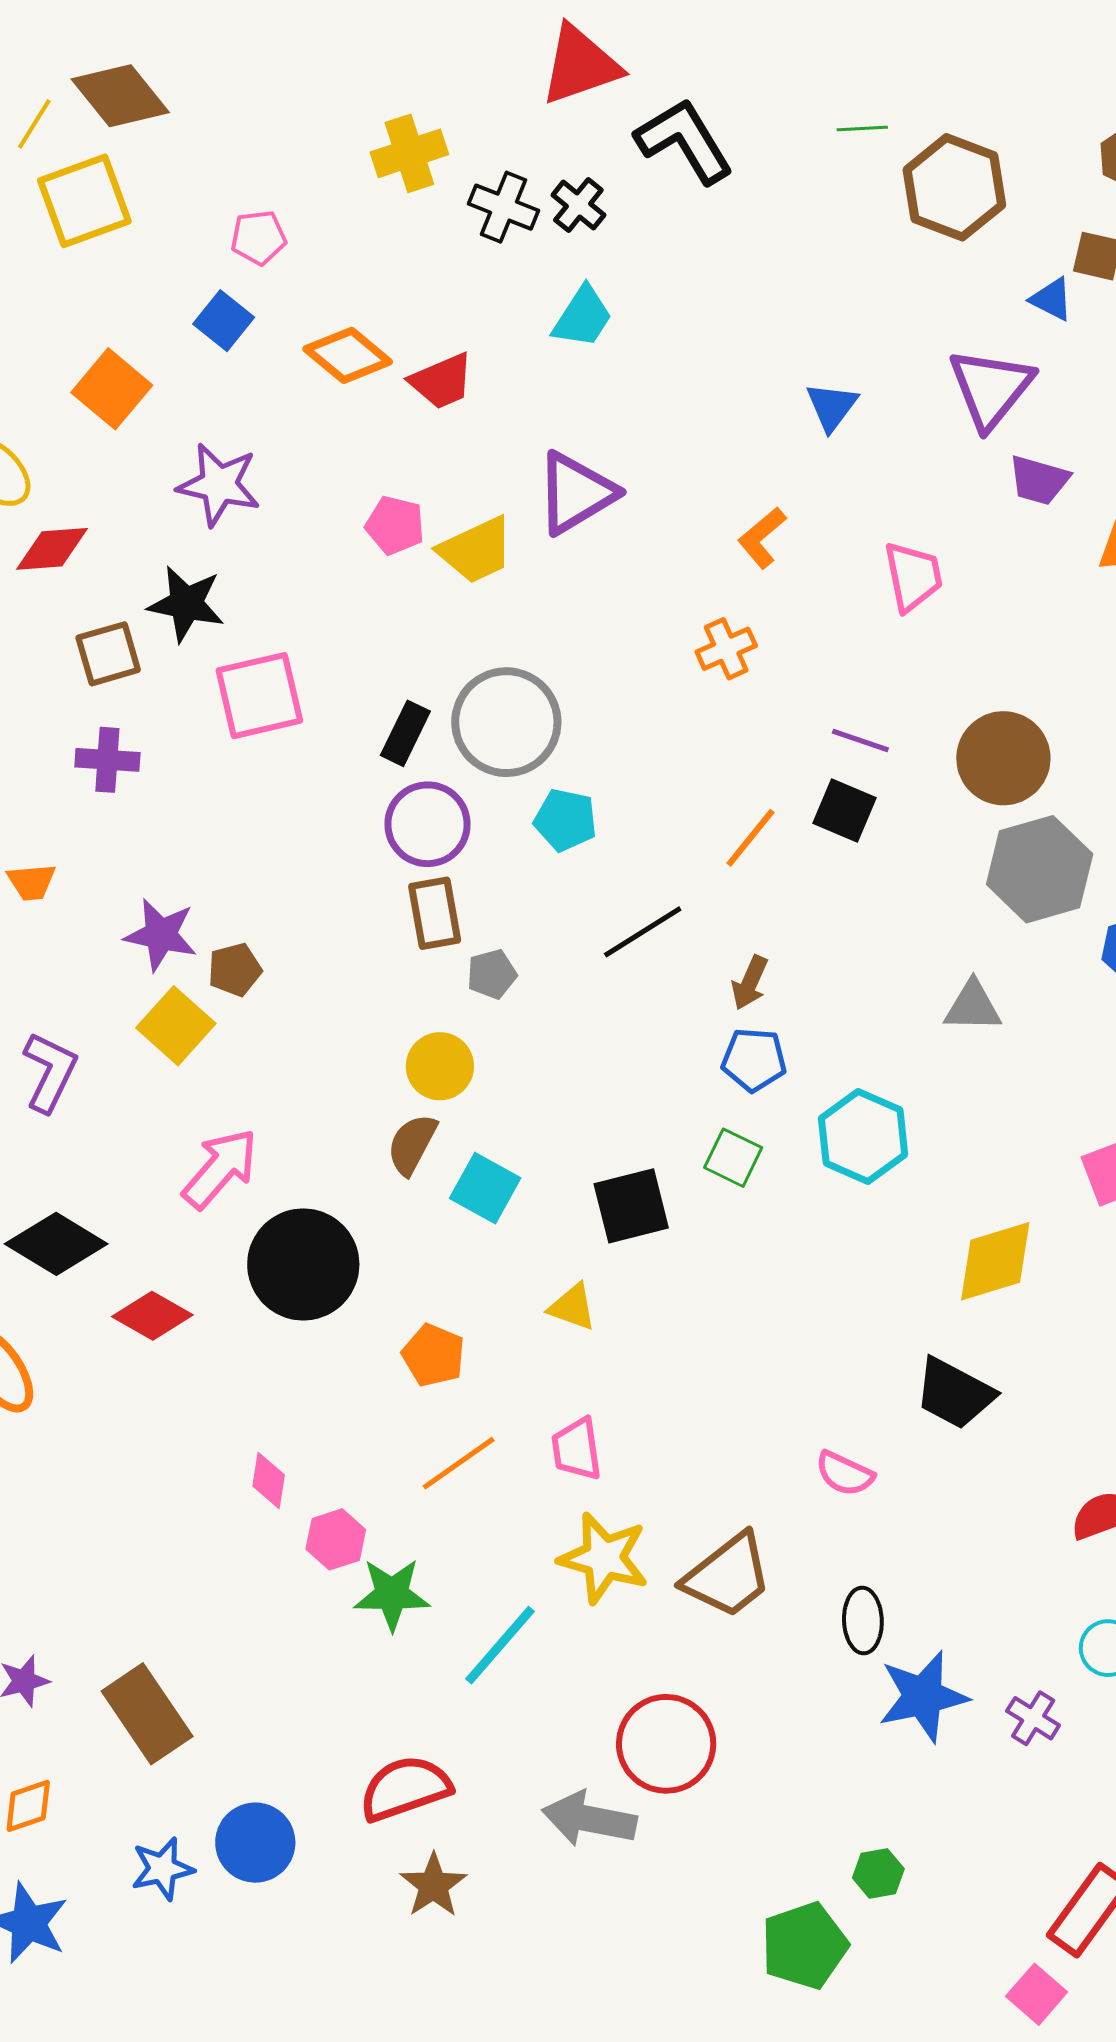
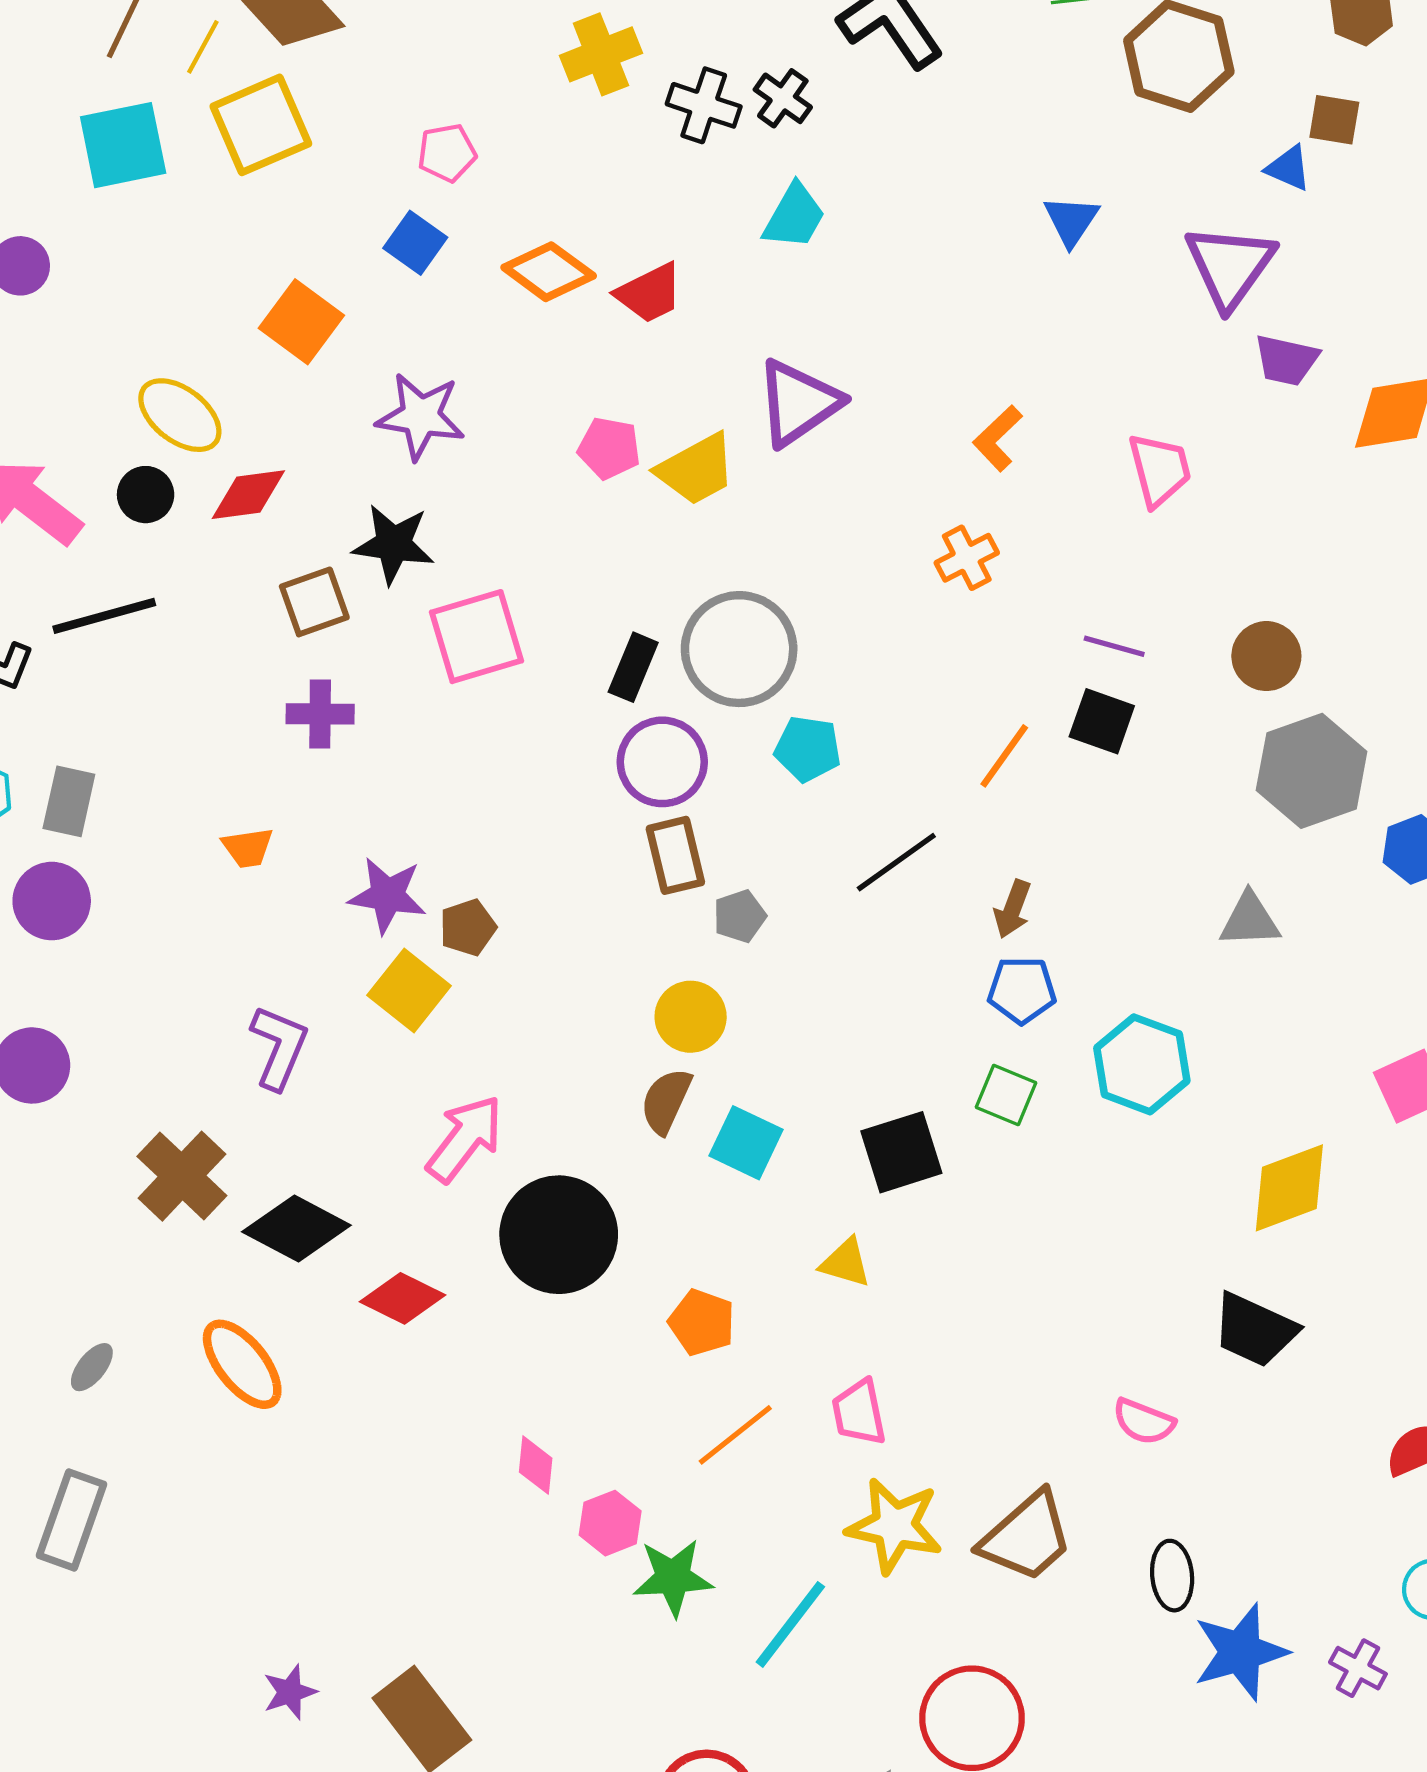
blue triangle: (832, 407) -> (1071, 221), moved
brown circle: (1003, 758) -> (1266, 656), size x0.7

